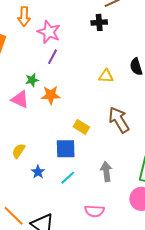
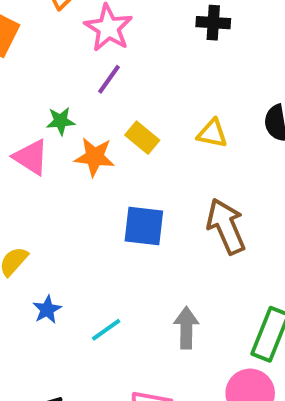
yellow rectangle: (81, 127) -> (142, 138), moved
blue square: (66, 149) -> (144, 226), moved

